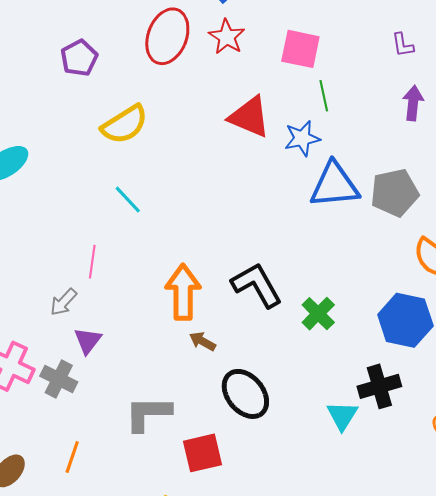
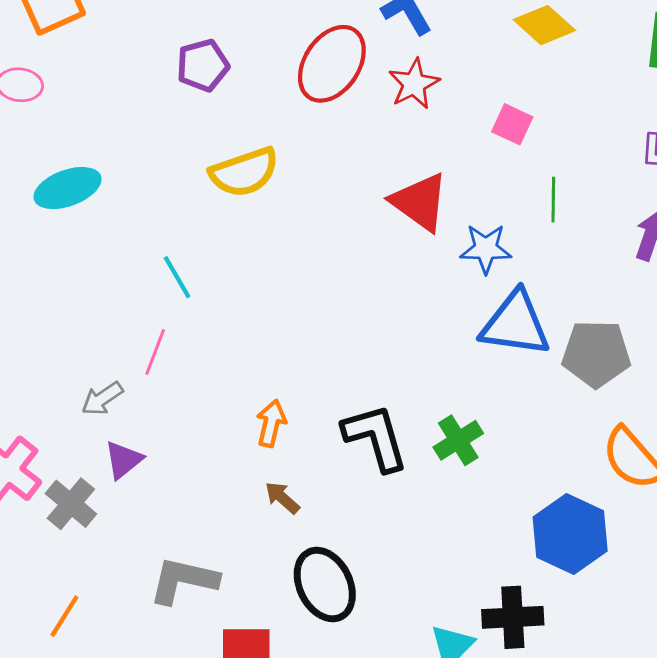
pink square: (300, 49) -> (512, 124), size x0.7
green line: (324, 96) -> (553, 200), moved
cyan line: (128, 200) -> (177, 277), moved
orange arrow: (183, 292) -> (271, 423), size x0.6
green cross: (318, 314) -> (458, 440), moved

